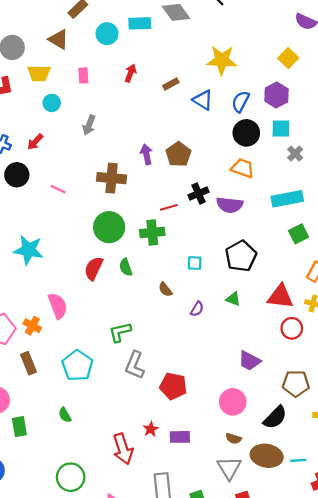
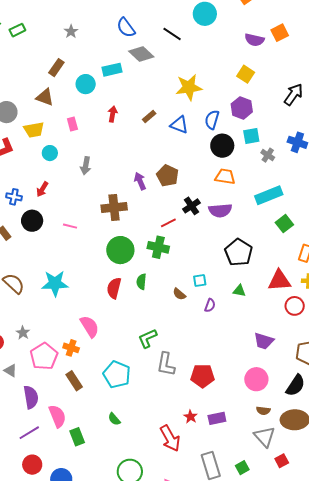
green cross: (152, 233) -> (158, 247), turned 30
cyan square: (195, 263) -> (200, 280), moved
green semicircle: (126, 267) -> (141, 282), turned 35

